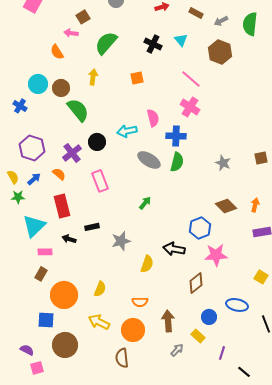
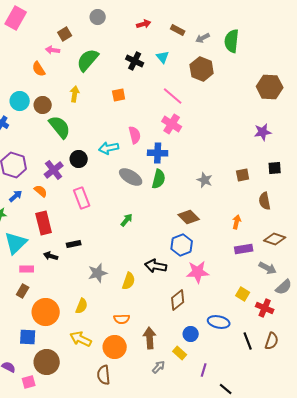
brown diamond: (226, 206) -> (189, 217), moved
gray star: (121, 241) -> (98, 273), moved
pink square: (37, 368) -> (29, 382), moved

